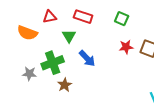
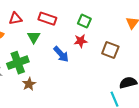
red star: (126, 47) -> (81, 41), moved
blue arrow: (87, 58) -> (61, 54), moved

